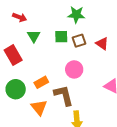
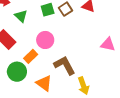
pink circle: (74, 69) -> (45, 40), moved
orange rectangle: (41, 82) -> (31, 56), moved

